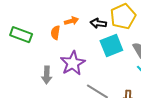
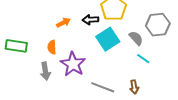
orange semicircle: (55, 33) -> (52, 47), moved
gray arrow: (47, 75) -> (45, 71), moved

